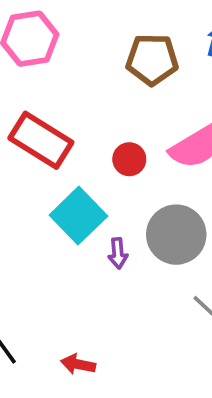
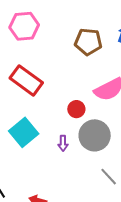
red circle: (129, 159) -> (76, 109), moved
cyan square: (78, 216) -> (24, 132), moved

